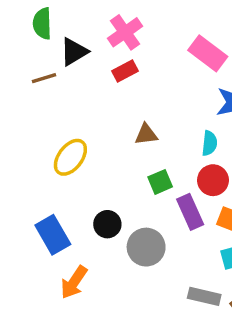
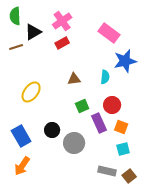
cyan semicircle: (209, 143) -> (105, 77), moved
orange arrow: (74, 282) -> (22, 166), moved

